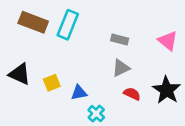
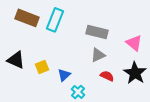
gray rectangle: (120, 40) -> (97, 32), size x1.5
pink triangle: (168, 41) -> (134, 43), moved
blue triangle: (79, 93) -> (64, 75), turned -32

